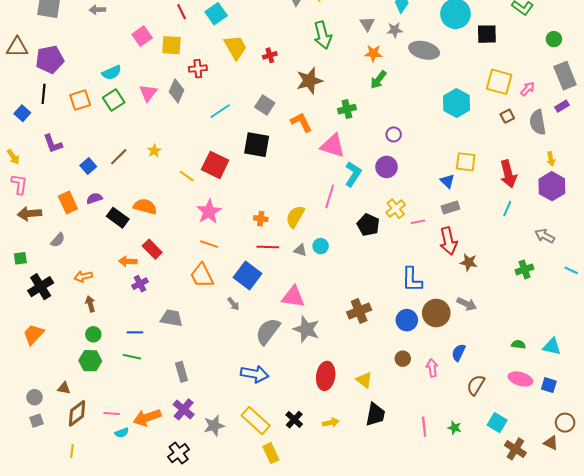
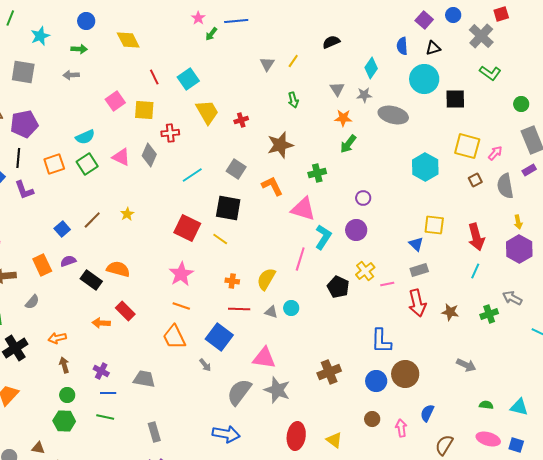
green arrow: (323, 35) -> (293, 100), size x0.6
pink triangle: (148, 93) -> (121, 157), turned -42
purple L-shape: (53, 144) -> (24, 190), moved
yellow line: (187, 176) -> (220, 239), moved
brown star: (469, 262) -> (450, 312), moved
green cross: (524, 269) -> (489, 314), moved
purple cross: (140, 284) -> (101, 371), moved, turned -35
gray arrow: (467, 304) -> (466, 365), moved

